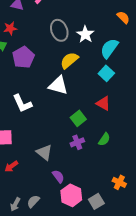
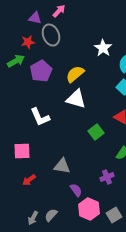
gray ellipse: (59, 30) -> (51, 35), moved
yellow semicircle: (69, 60) -> (75, 74), moved
purple cross: (77, 142) -> (107, 177), moved
gray triangle: (44, 152) -> (62, 166), turned -30

